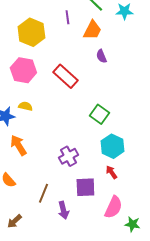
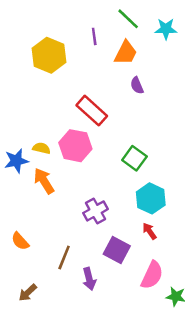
pink hexagon: (23, 70) -> (75, 146), moved
orange arrow: (18, 145) -> (44, 181), moved
purple square: (85, 187) -> (117, 250), turned 30

